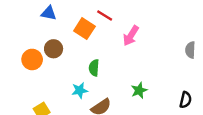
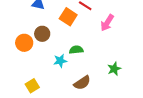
green semicircle: (94, 68) -> (76, 50), turned 80
cyan star: (80, 90) -> (60, 61), moved

